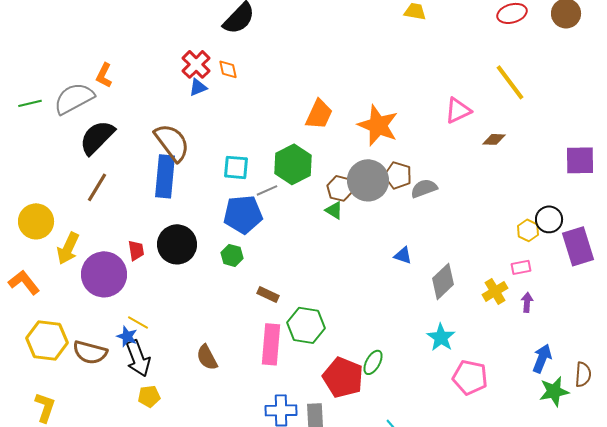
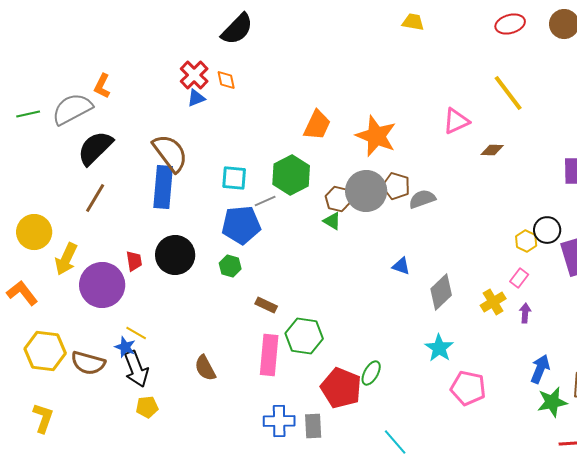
pink rectangle: (521, 267) -> (519, 278), turned -42

